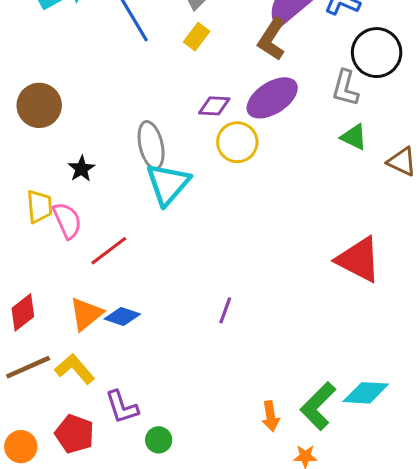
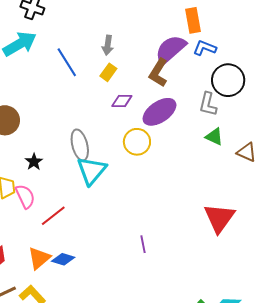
purple diamond: (214, 106) -> (122, 101), moved
red triangle: (359, 260) -> (219, 218), turned 40
purple line: (225, 310) -> (143, 244), moved, turned -30

